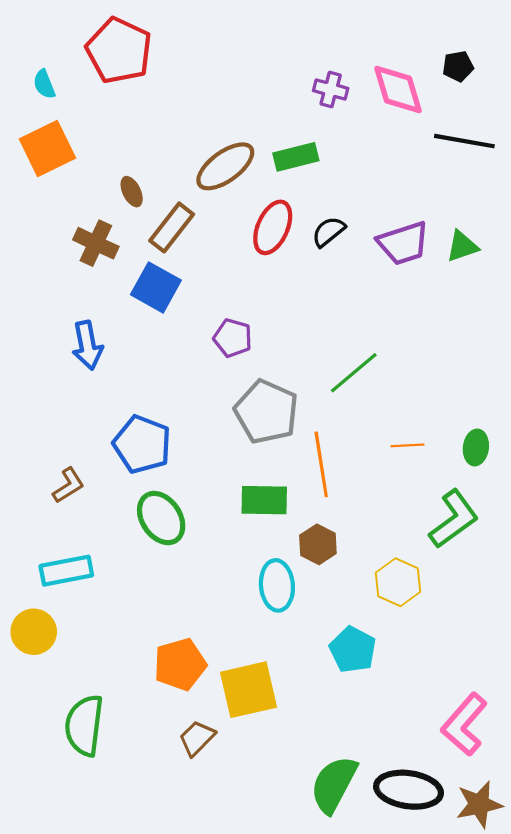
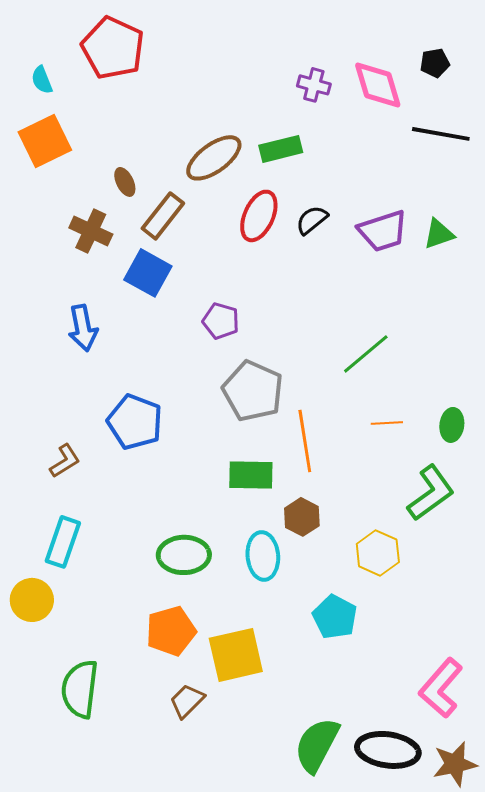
green line: (354, 373) -> (366, 354), moved
green ellipse: (161, 518) -> (184, 555), moved, turned -57
cyan rectangle: (66, 571) -> (63, 542), turned -60

